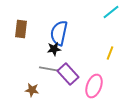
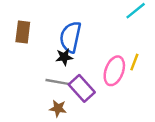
pink ellipse: (94, 86) -> (114, 71), moved
brown star: (32, 90) -> (58, 108), moved

